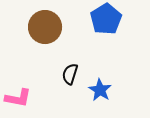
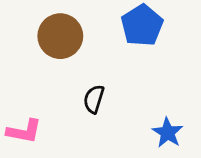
blue star: (100, 90) -> (168, 133), moved

